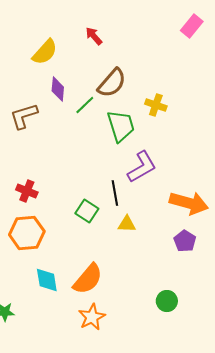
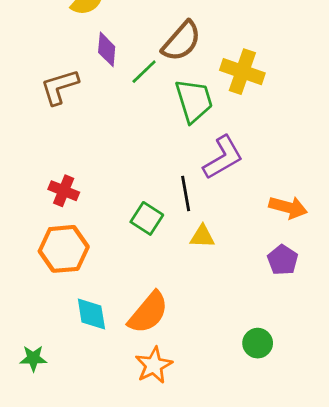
yellow cross: (156, 105) -> (242, 72), size x1.4
orange arrow: (189, 203) -> (288, 207), size x0.7

